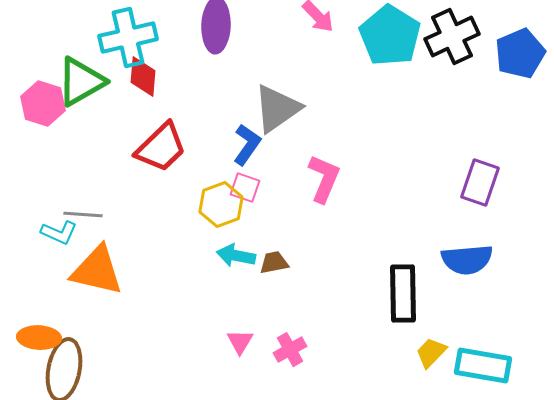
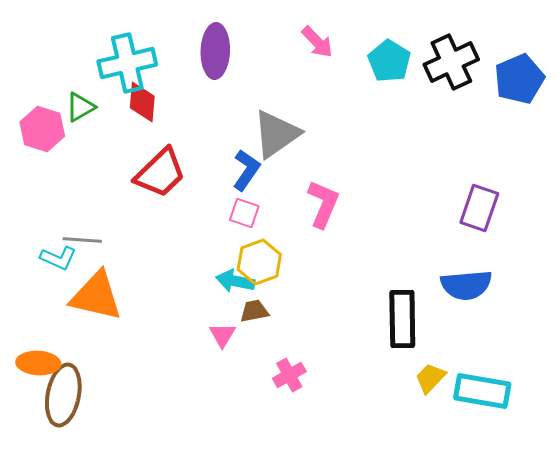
cyan pentagon: (390, 36) -> (389, 61), size x0.7
green triangle: (81, 82) -> (80, 107), size x0.6
yellow hexagon: (221, 205) -> (259, 262), moved
brown trapezoid: (274, 263) -> (254, 311), moved
pink triangle: (240, 342) -> (222, 335), moved

